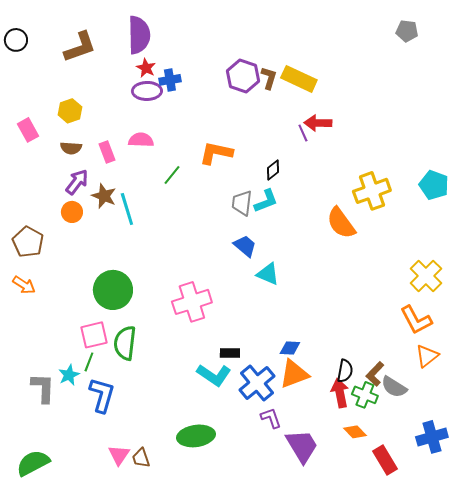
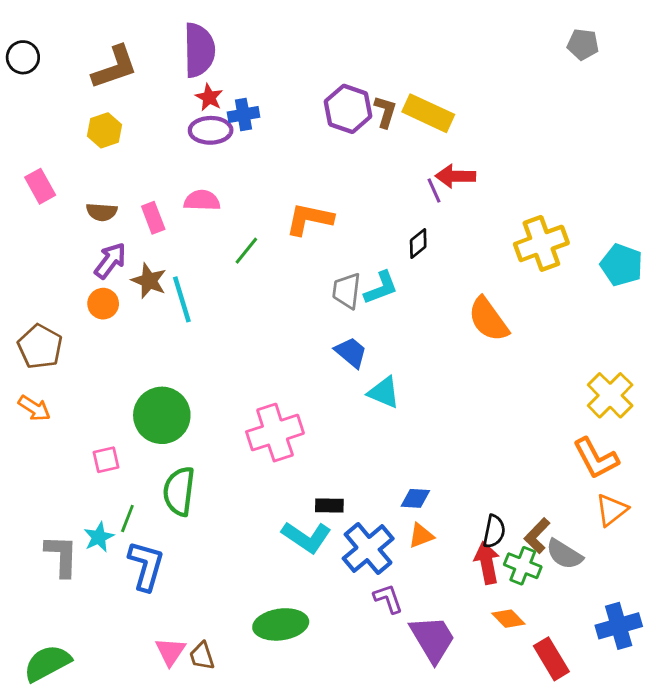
yellow hexagon: (70, 111) -> (105, 130), moved
black diamond: (273, 170) -> (418, 243), moved
yellow cross: (372, 191) -> (541, 243), moved
pink square: (94, 335) -> (106, 460), moved, size x0.7
orange triangle: (294, 374) -> (421, 536), size x0.6

